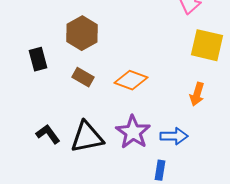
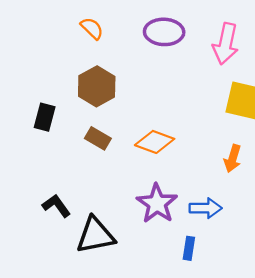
black rectangle: (38, 59) -> (45, 117), turned 30
black triangle: (87, 137) -> (95, 235), moved

